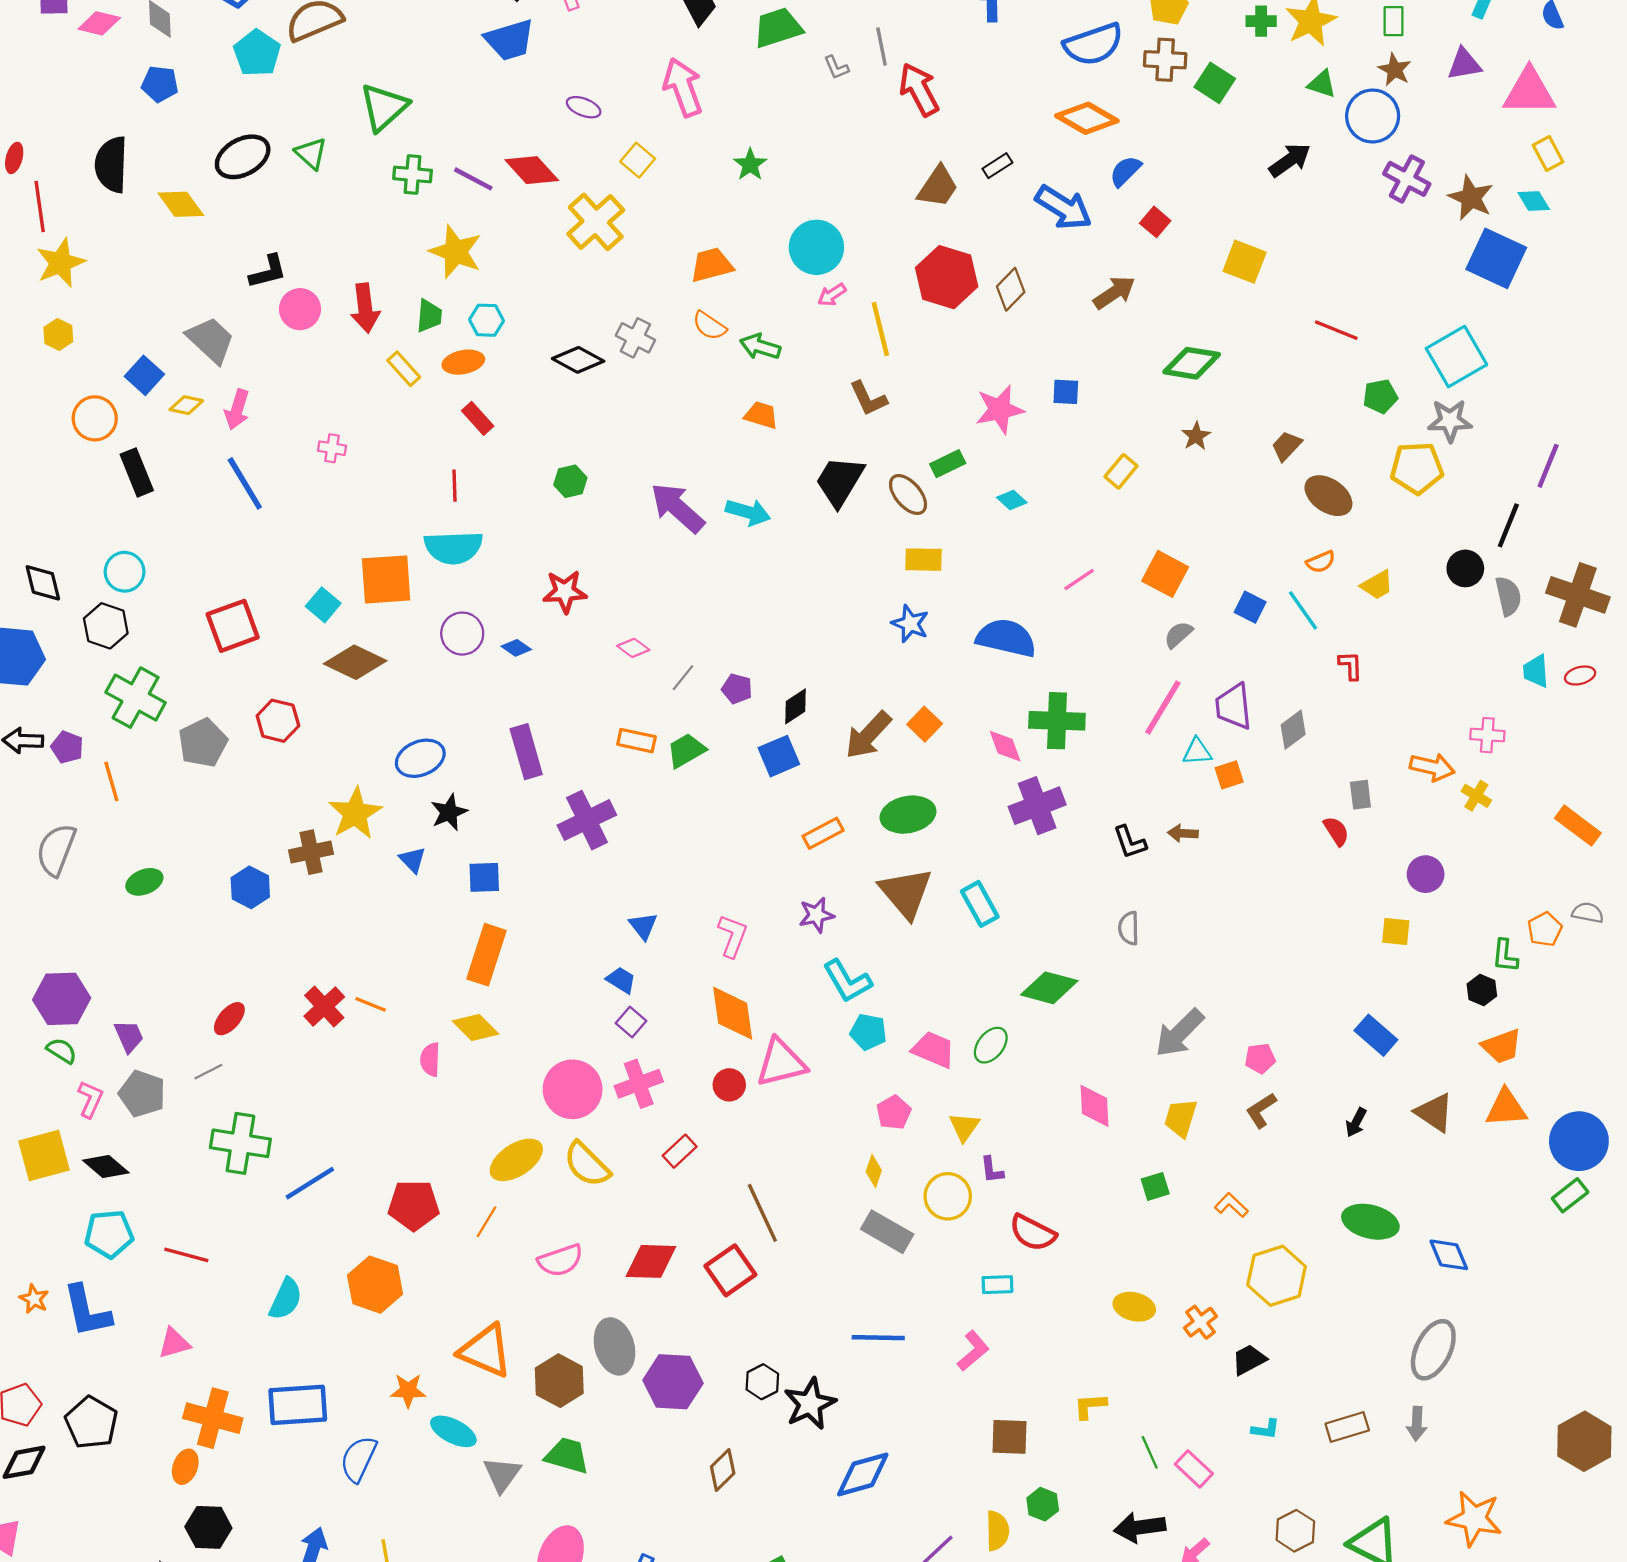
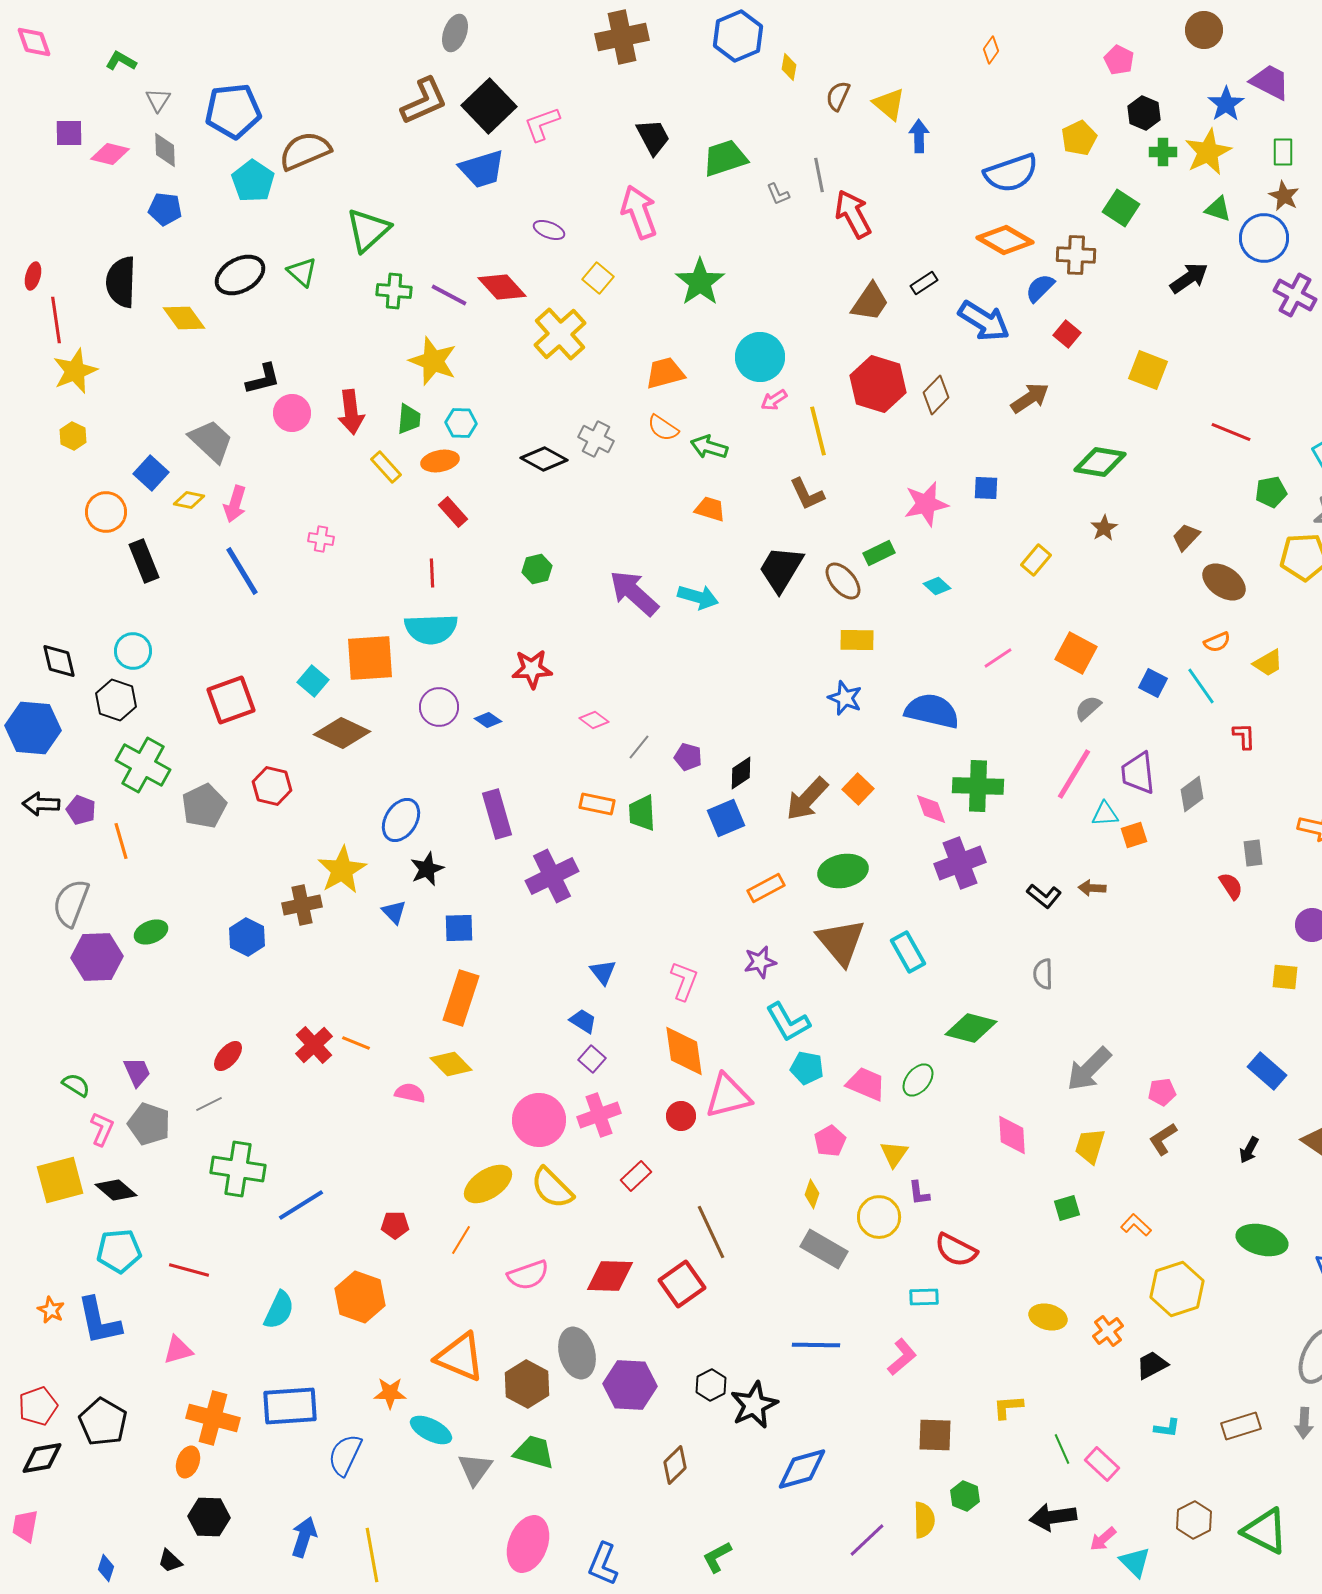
brown cross: (1165, 60) -> (1076, 255), moved
green star: (750, 165) -> (700, 282), size x1.6
green trapezoid: (686, 751) -> (642, 813), turned -63
blue ellipse: (420, 758) -> (401, 820), turned -36
black L-shape: (1130, 842) -> (1044, 896), turned -32
purple hexagon: (62, 999) -> (97, 957), moved
pink semicircle: (430, 1060) -> (410, 1093), turned 100
red pentagon: (414, 1205) -> (395, 1225), size x0.6

